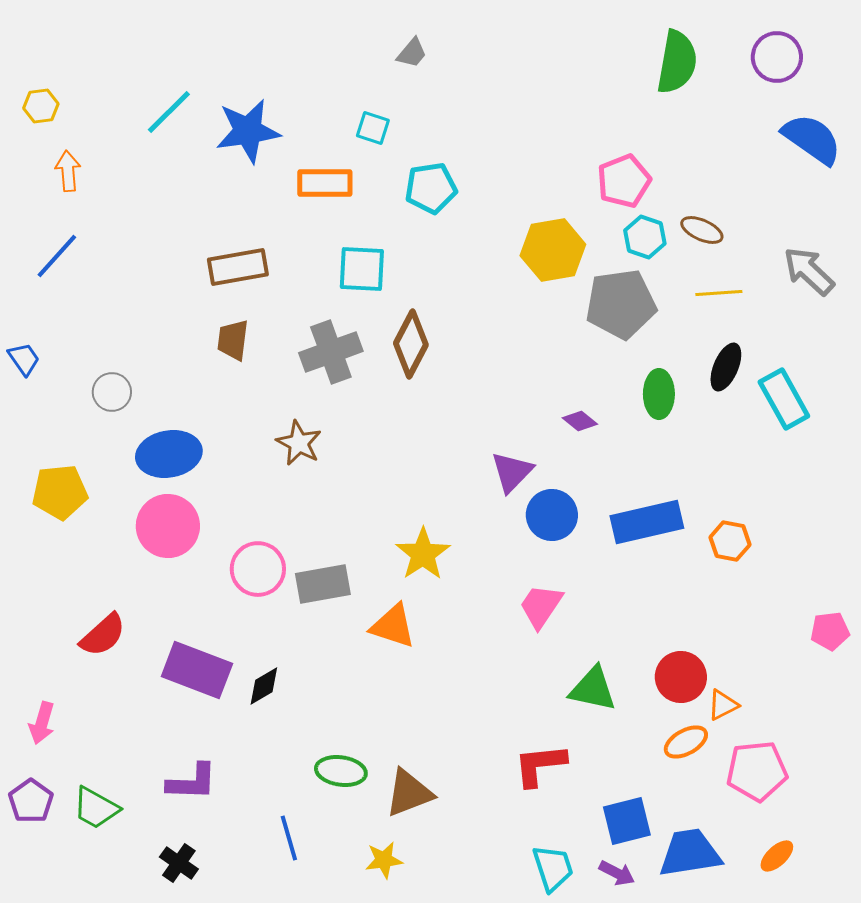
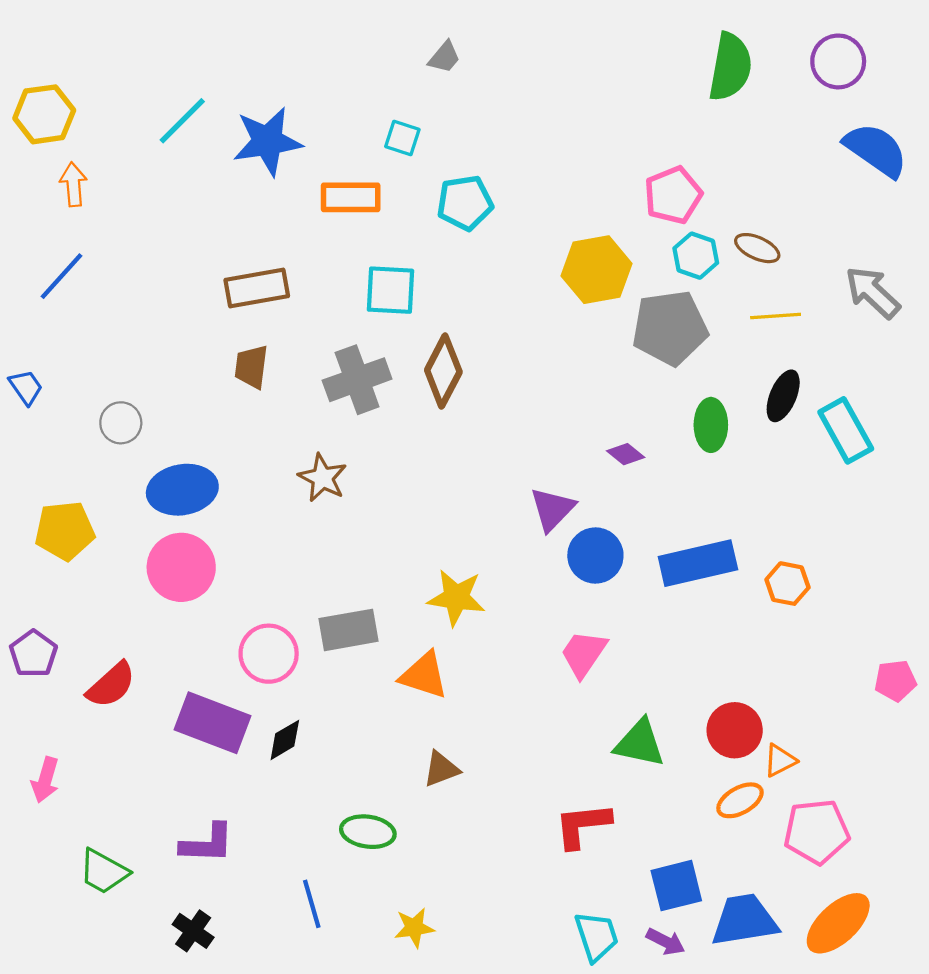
yellow hexagon: (41, 106) -> (44, 114), size x1.6
yellow star: (423, 554) -> (456, 598), turned -30
pink circle: (258, 569) -> (269, 654), moved
brown triangle: (409, 793) -> (441, 769), moved, size x0.7
purple pentagon: (31, 801) -> (33, 654), moved
orange ellipse: (777, 856) -> (838, 923), size x1.8

